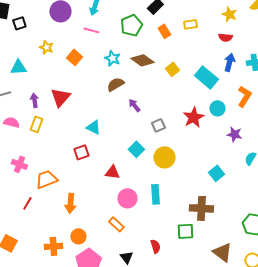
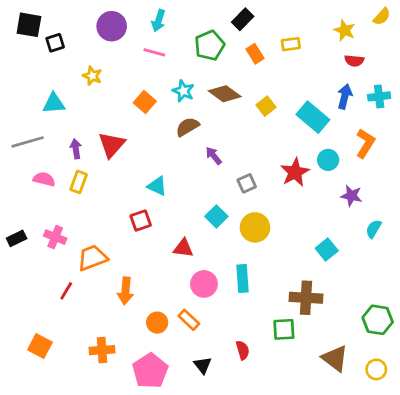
red semicircle: (225, 37) -> (354, 61), moved
orange square: (74, 57) -> (145, 102), moved
orange circle: (78, 236) -> (157, 323), moved

